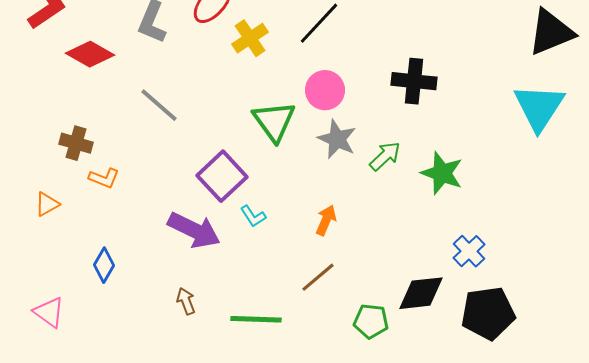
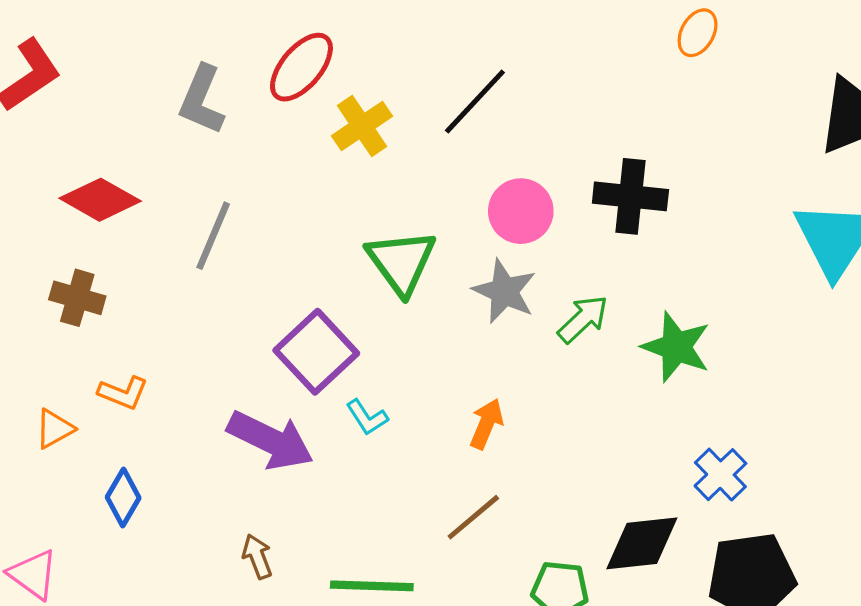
red diamond: (90, 54) -> (100, 200), moved
pink circle: (325, 90) -> (521, 211), moved
gray line: (159, 105) -> (213, 236), turned 72
orange L-shape: (104, 178) -> (123, 393), moved
orange triangle: (47, 204) -> (54, 429), moved

